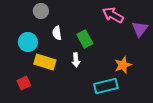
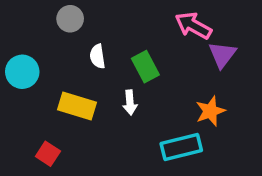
purple triangle: (140, 29) -> (222, 55), moved
cyan circle: (28, 42) -> (22, 72), moved
red square: (24, 83) -> (48, 154), moved, turned -32

